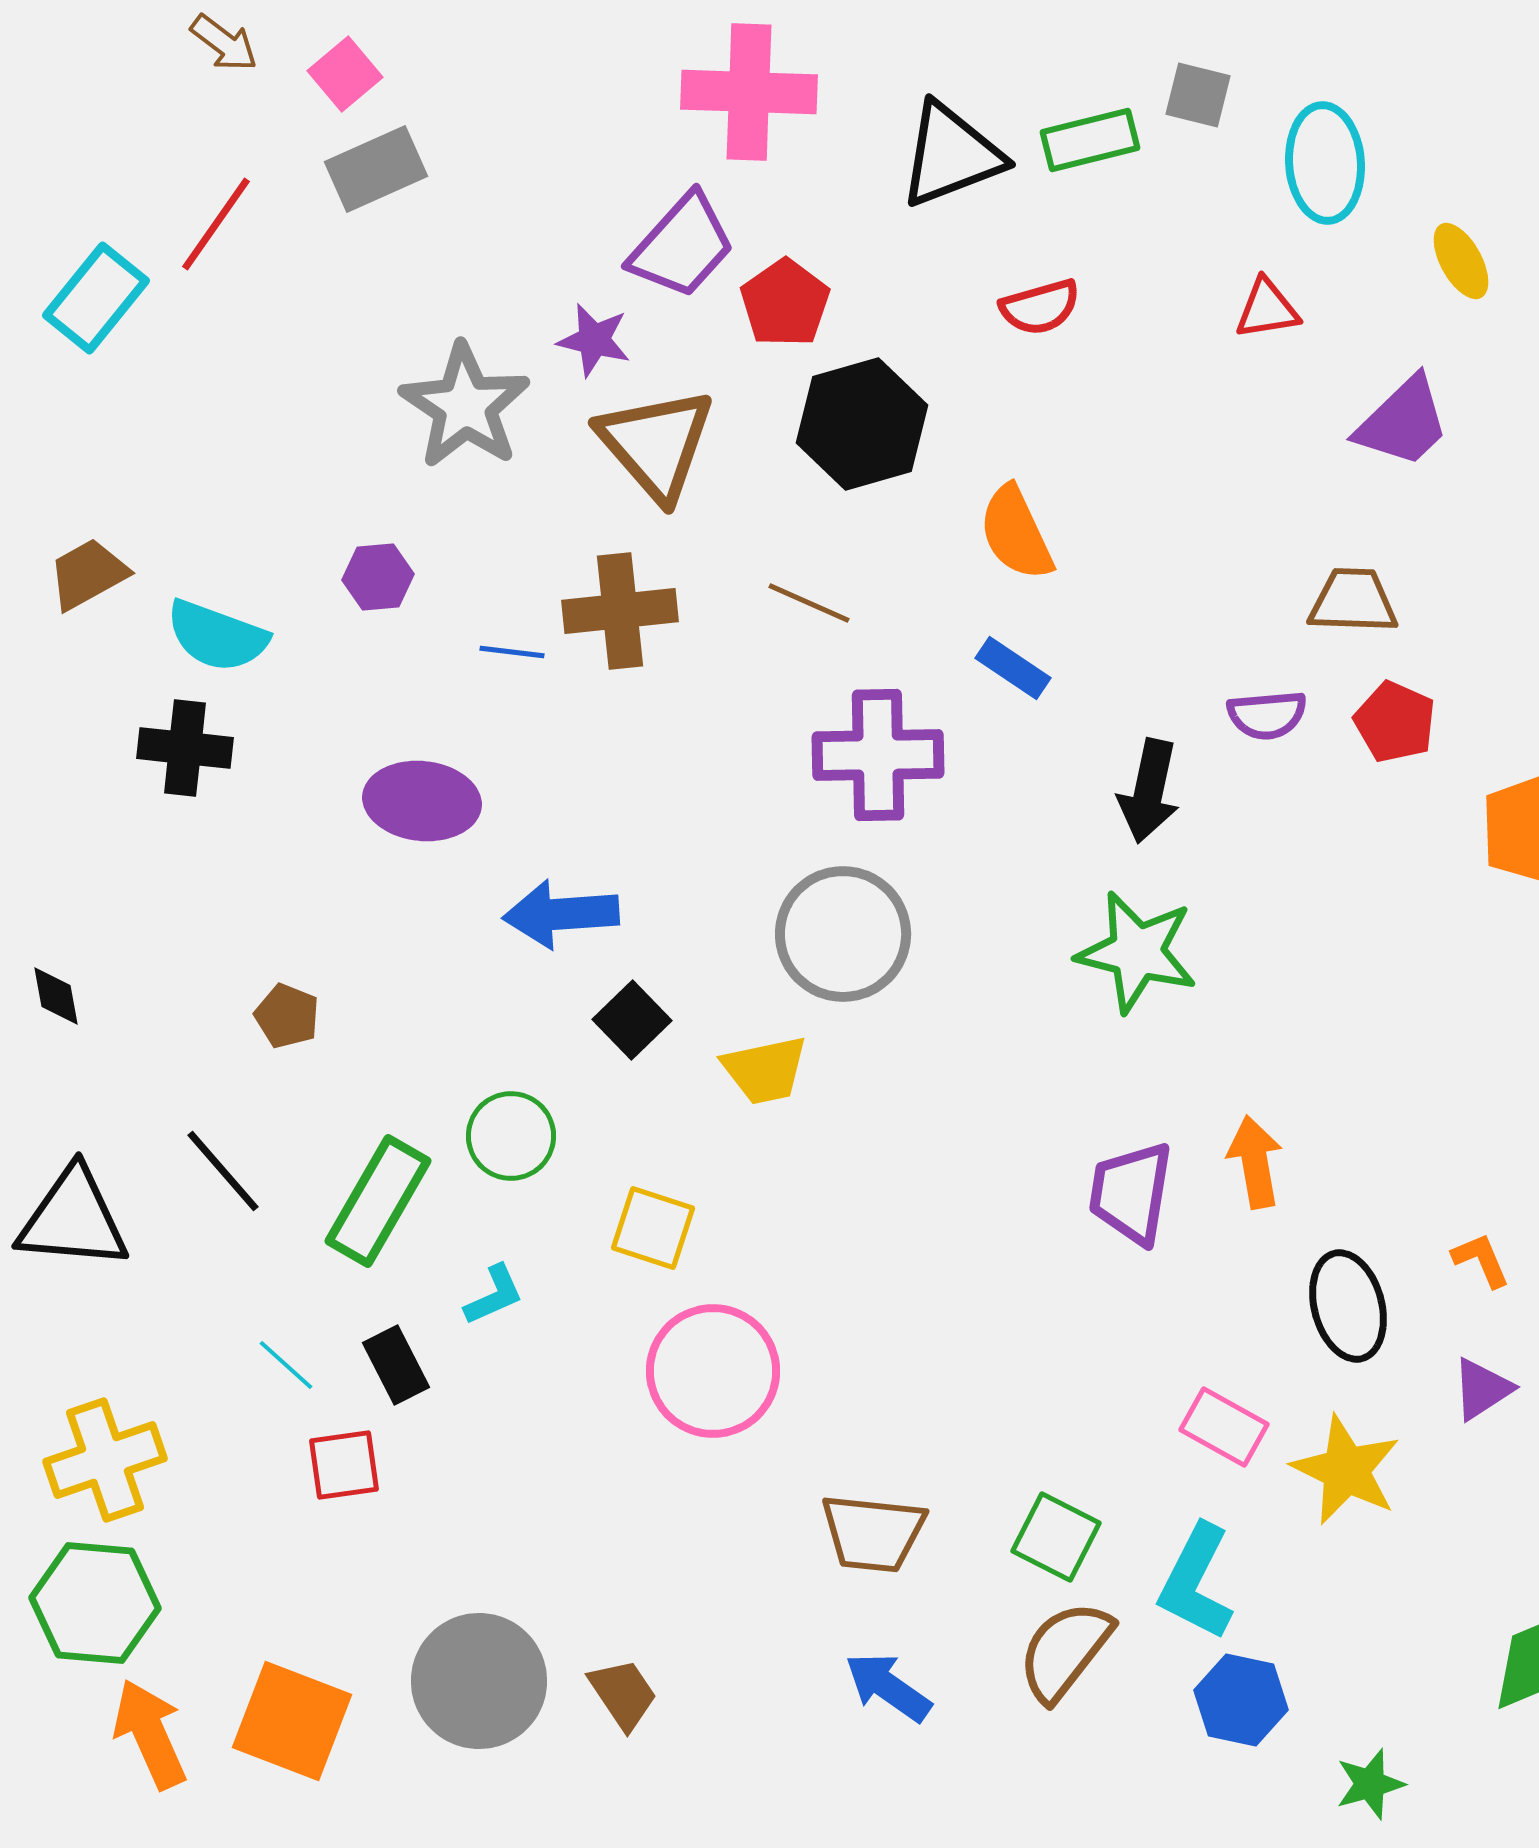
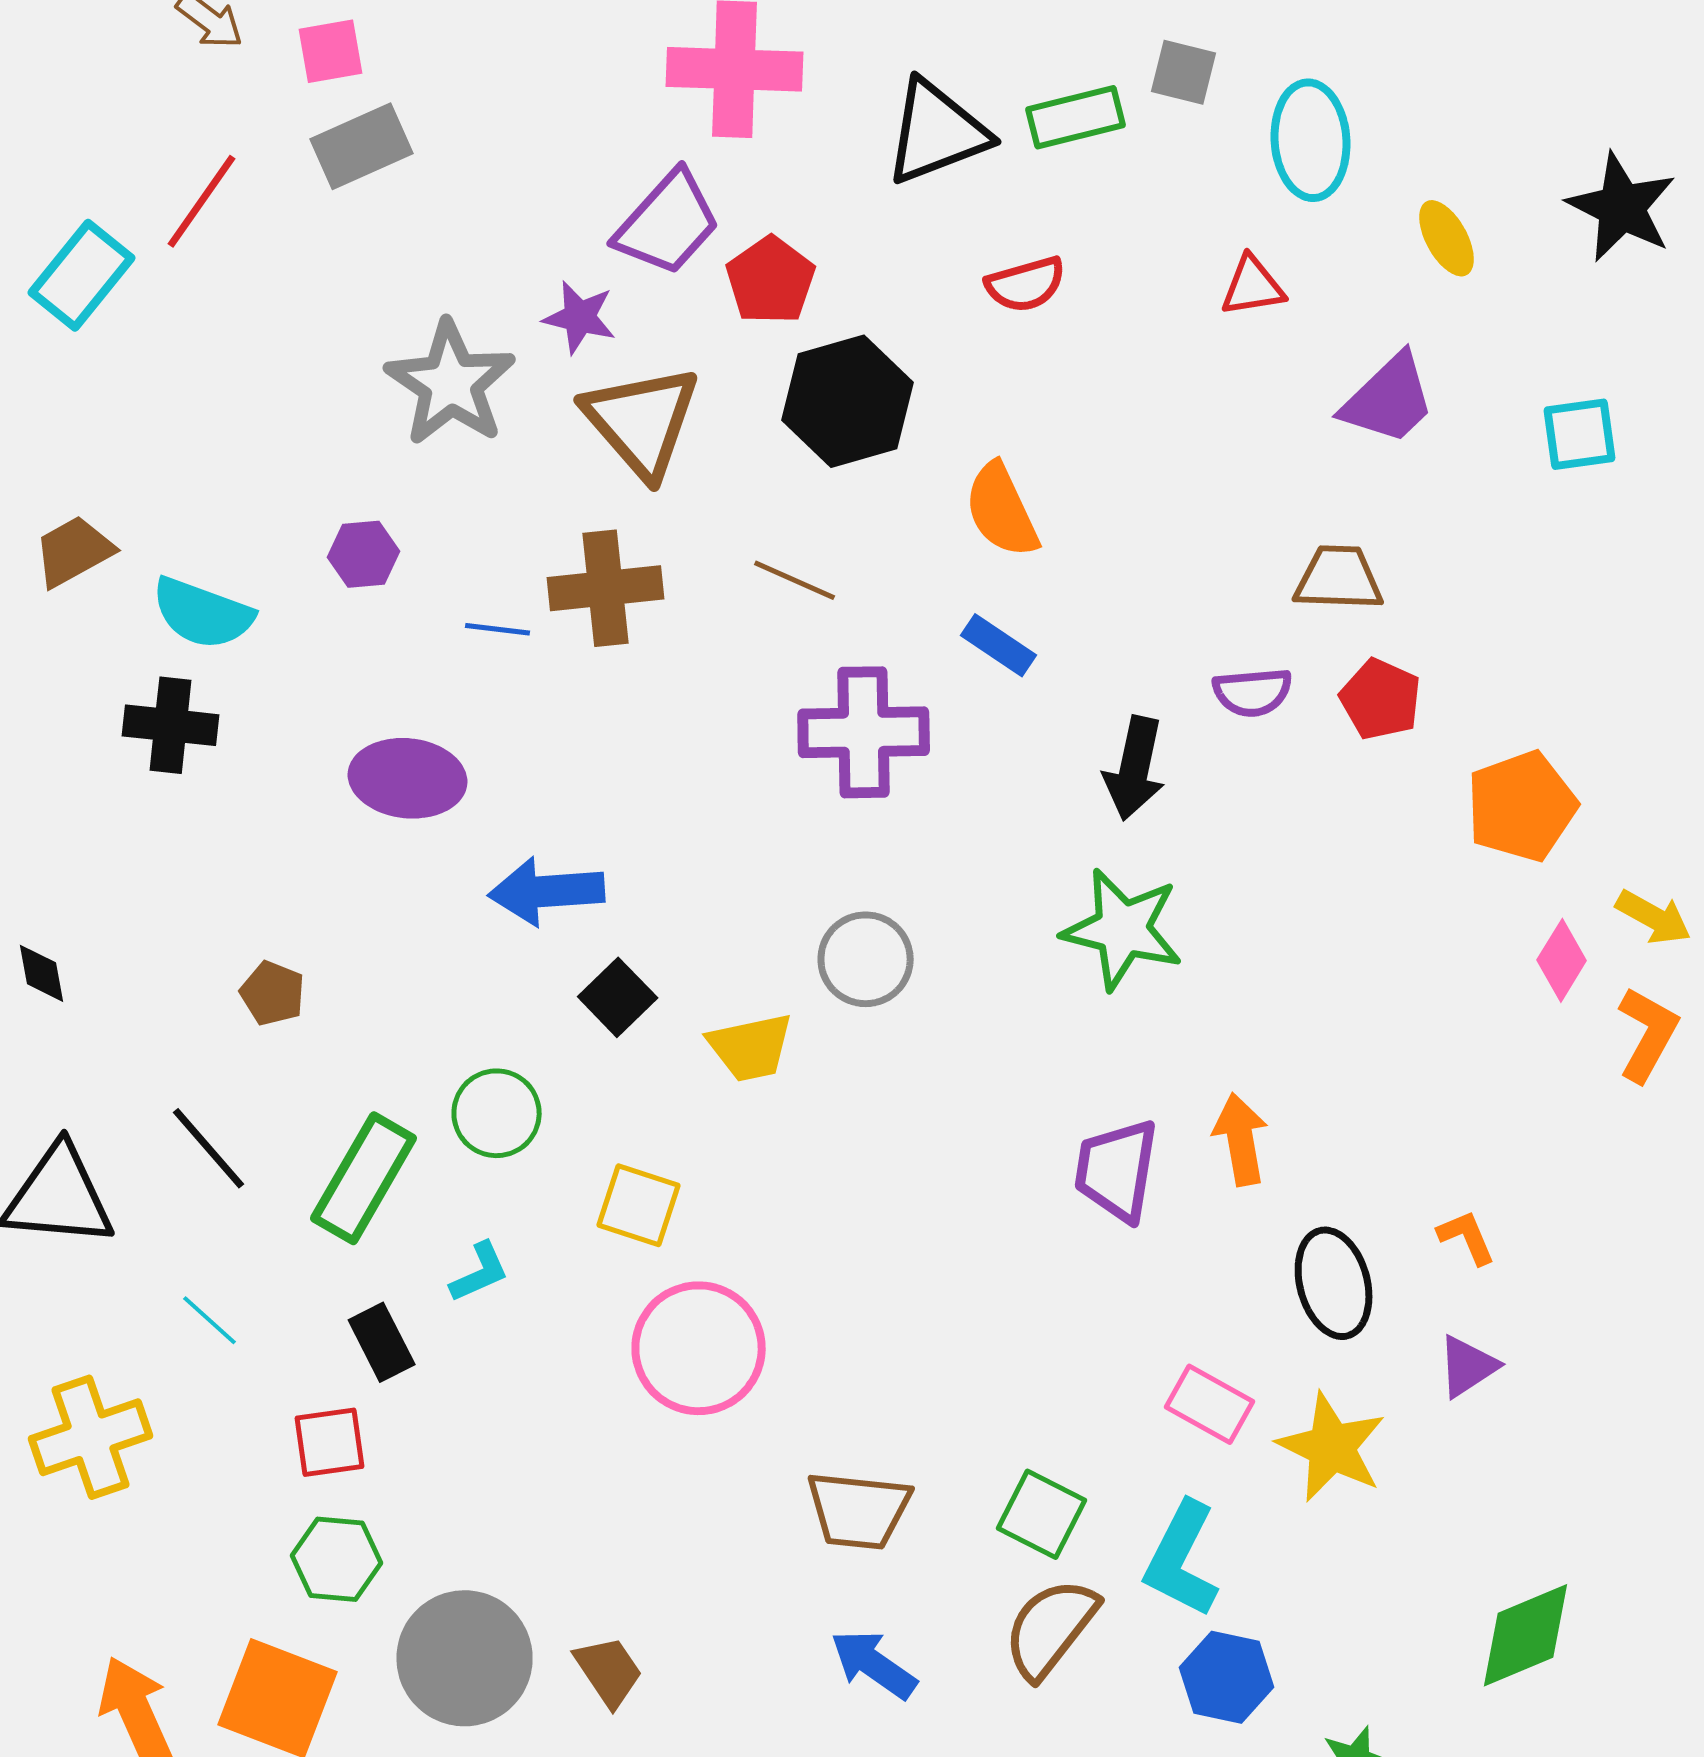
pink square: (345, 74) -> (331, 51), turned 30
gray circle: (843, 934) -> (866, 959), moved, size x0.7
cyan line: (286, 1365) -> (210, 1320), moved
green hexagon: (95, 1603) -> (337, 1559), moved, size x0.7

